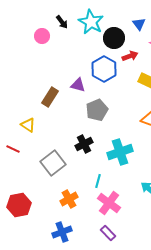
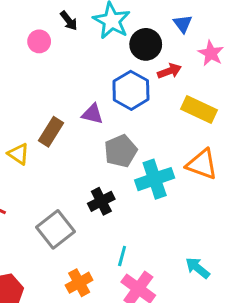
yellow triangle: (28, 125) -> (18, 154), moved
cyan cross: (120, 152) -> (155, 179), moved

